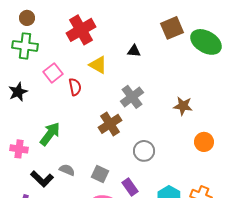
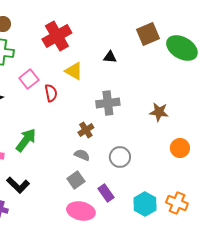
gray cross: (132, 97) -> (108, 103), turned 30
brown cross: (110, 124) -> (86, 130), size x0.7
gray semicircle: (67, 170) -> (82, 155), moved
gray square: (100, 174) -> (76, 180), turned 30

